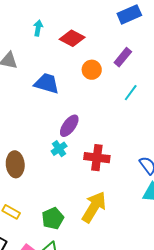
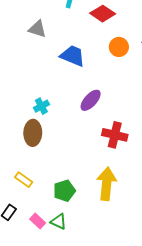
cyan cross: (59, 149) -> (41, 106), moved
yellow arrow: (94, 207) -> (107, 184), turned -32

